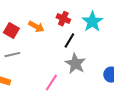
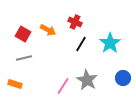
cyan star: (92, 22) -> (110, 43), moved
gray star: (75, 64) -> (87, 80), moved

